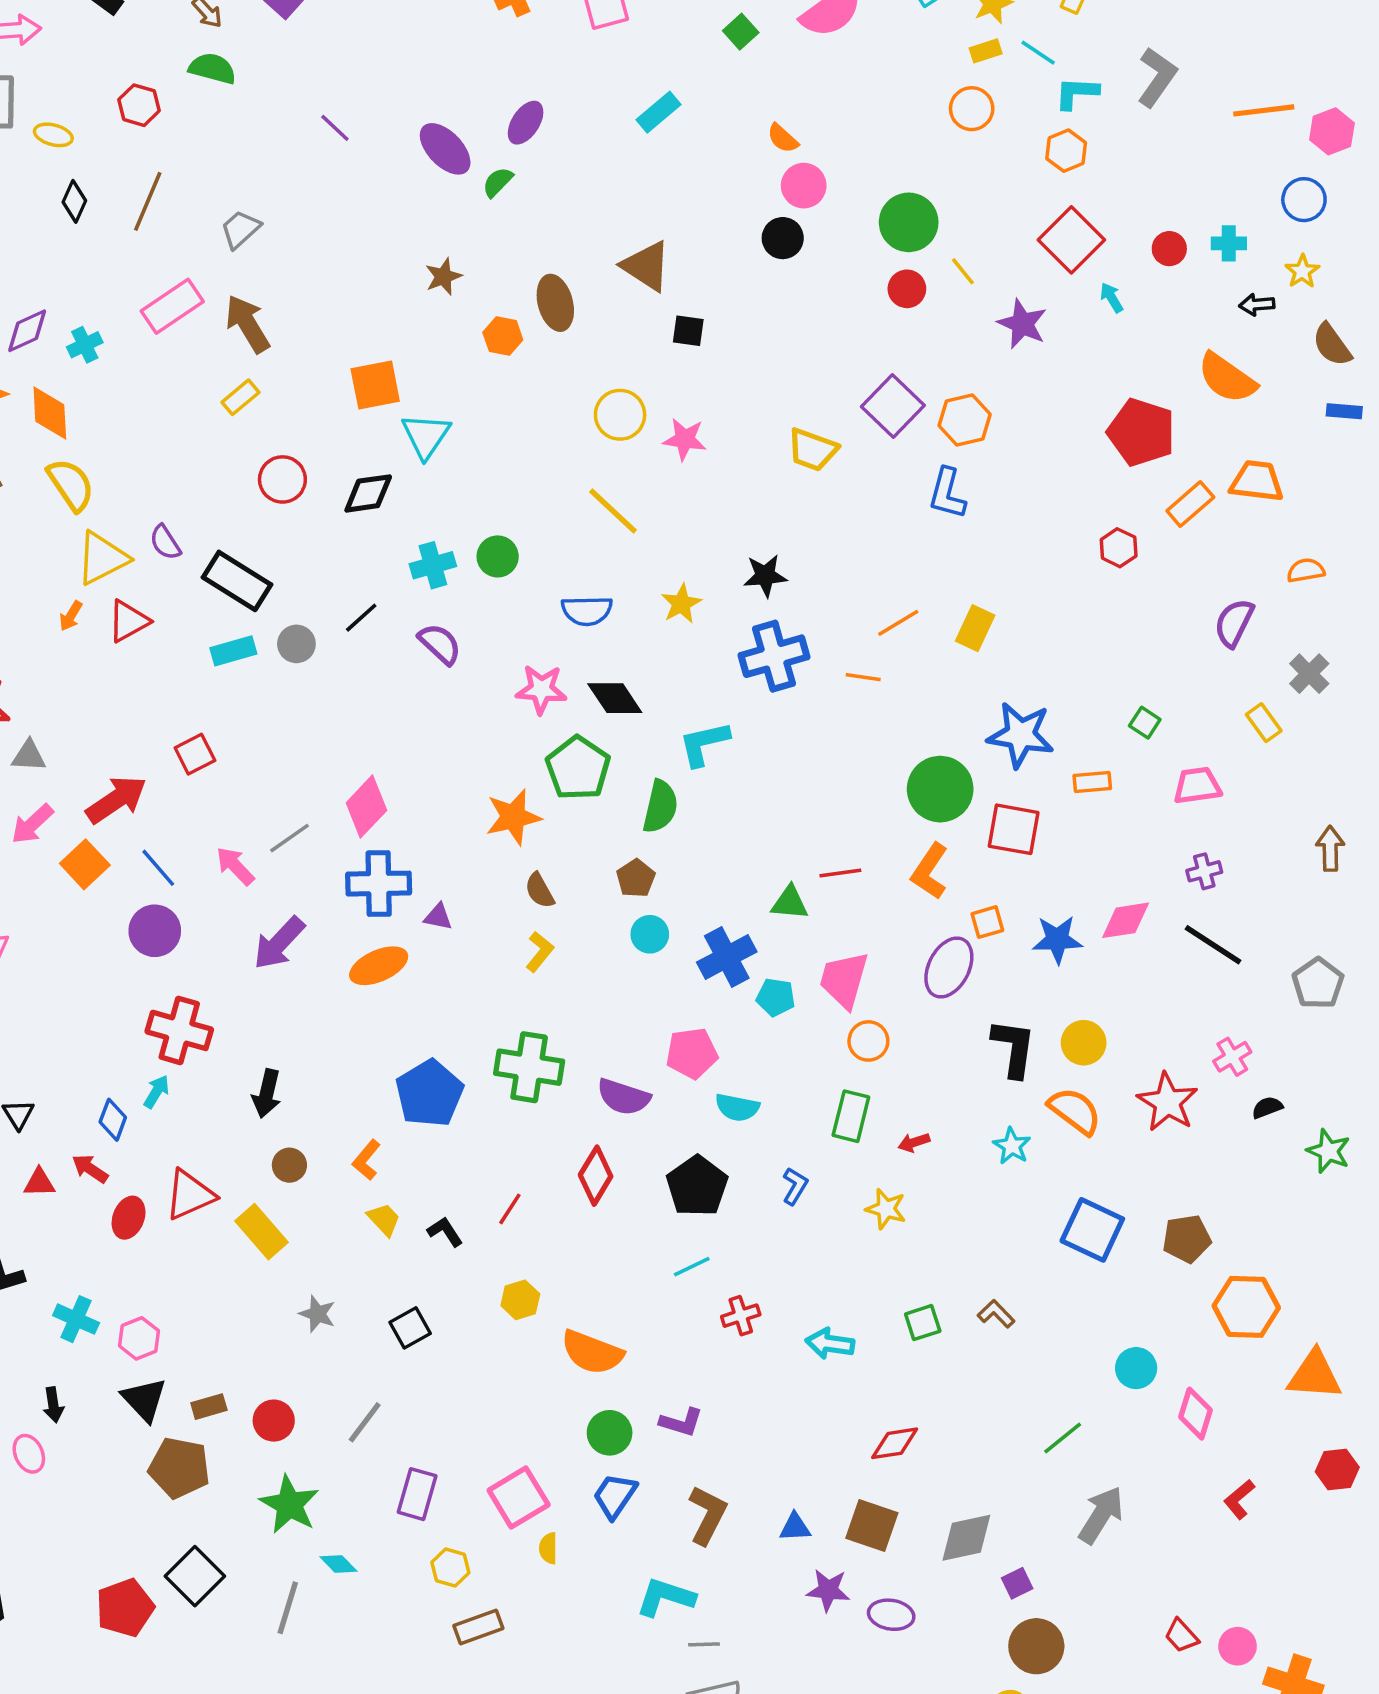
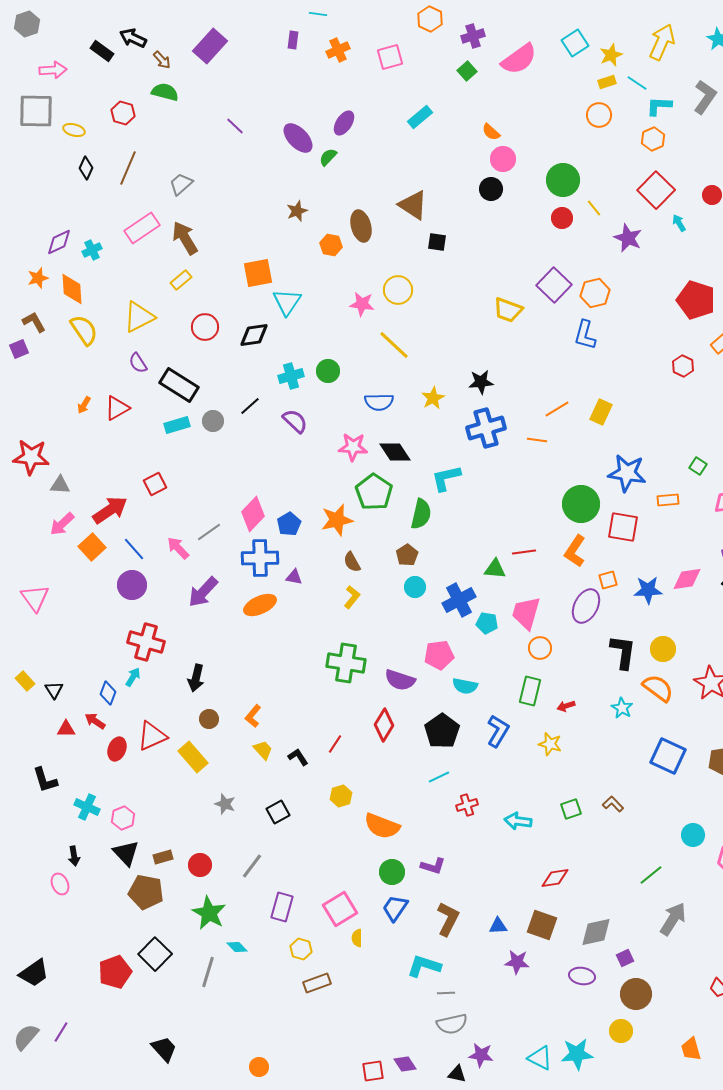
pink star: (685, 439) -> (362, 304), moved
yellow triangle: (102, 558) -> (139, 317), moved
blue pentagon: (429, 1093) -> (289, 524), moved, size x0.6
blue L-shape: (795, 1186) -> (498, 731), size x1.5
purple ellipse: (891, 1615) -> (582, 976), moved

